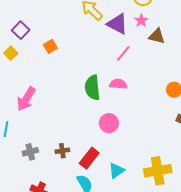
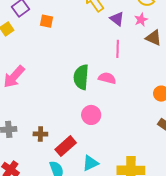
purple triangle: (117, 24) -> (117, 19), size x0.7
orange square: (50, 46) -> (47, 21), moved, turned 32
pink line: (123, 53) -> (118, 49), turned -48

